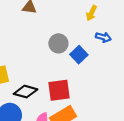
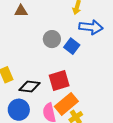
blue arrow: (103, 37) -> (91, 27), size x1.6

